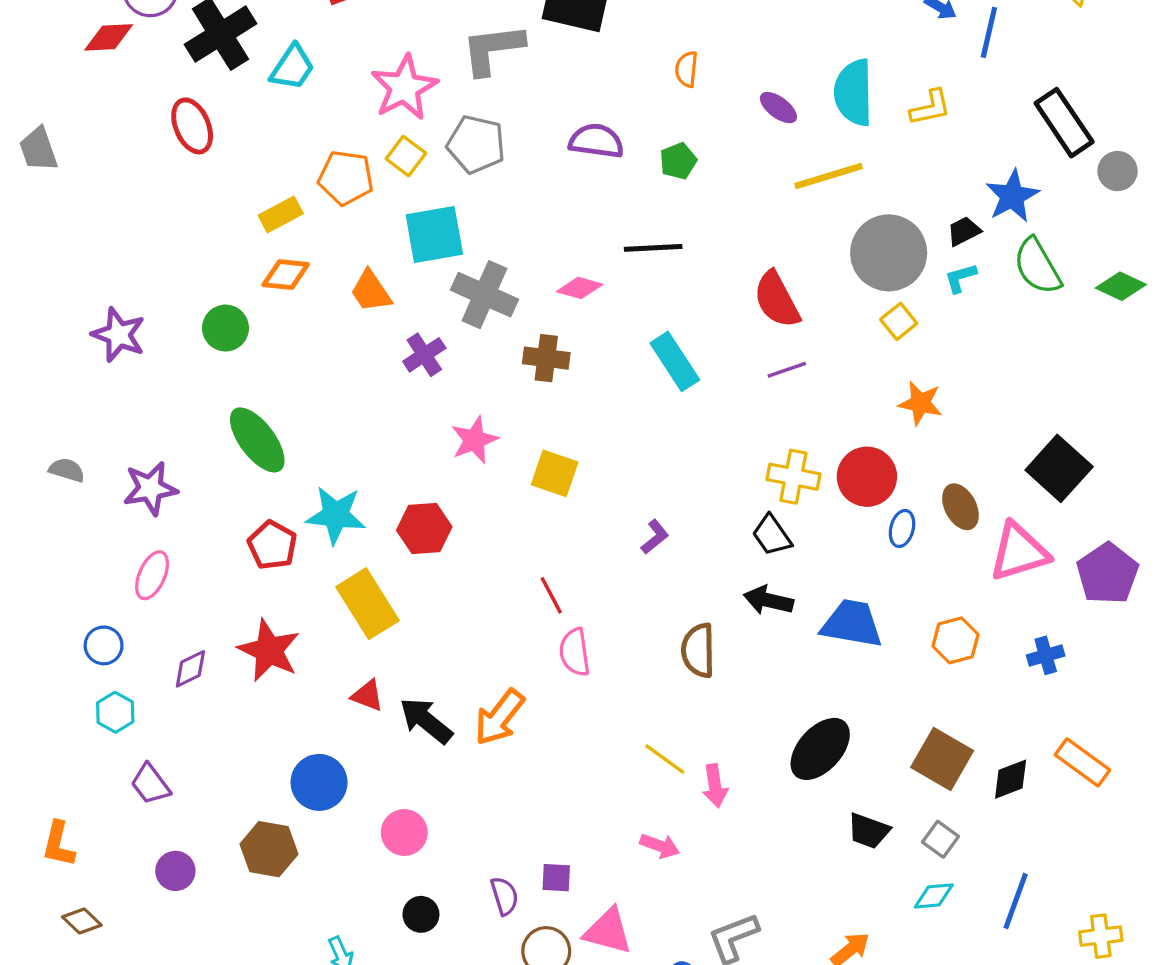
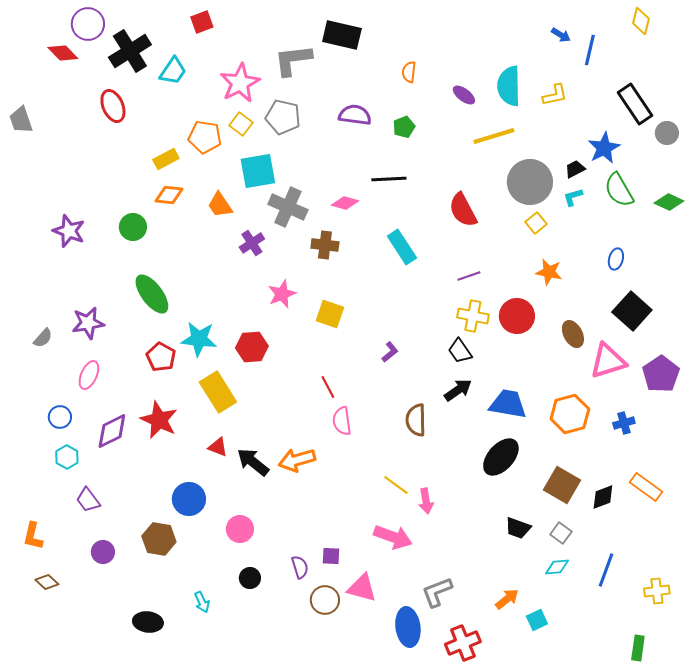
red diamond: (109, 37) -> (63, 53), turned 48
purple line: (787, 370) -> (469, 276), moved
gray semicircle: (67, 470) -> (43, 338), moved, turned 115
blue ellipse: (902, 528) -> (616, 259), moved
black arrow: (768, 600) -> (458, 390), turned 132
orange hexagon: (955, 640) -> (570, 414), size x1.4
purple diamond: (190, 669) -> (112, 431), size x1.5
orange arrow: (499, 717) -> (297, 460), turned 36
black ellipse: (820, 749) -> (501, 457), moved
pink arrow: (660, 846) -> (393, 537), size x1.6

